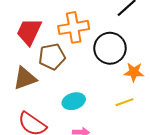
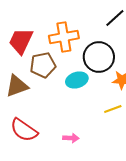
cyan ellipse: (74, 101) -> (77, 80), moved

